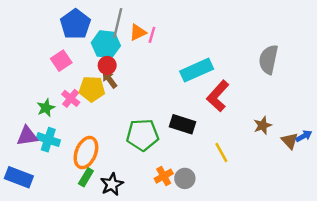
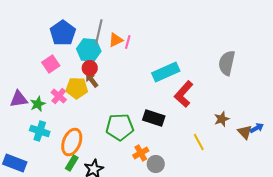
purple triangle: (27, 136) -> (19, 99), moved
yellow line: (221, 153) -> (199, 142), moved
orange cross: (164, 176) -> (141, 153), moved

